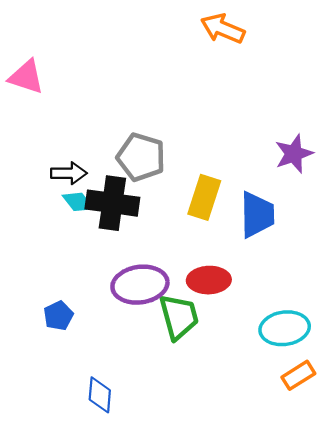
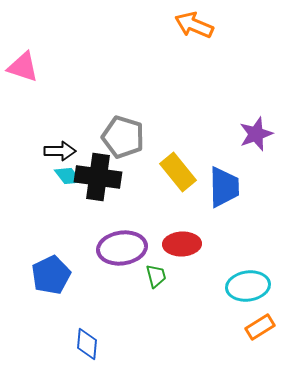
yellow rectangle: (204, 197) -> (178, 172), turned -57
blue pentagon: (58, 316) -> (51, 275), size x1.5
green trapezoid: (179, 317) -> (156, 276), size x0.6

